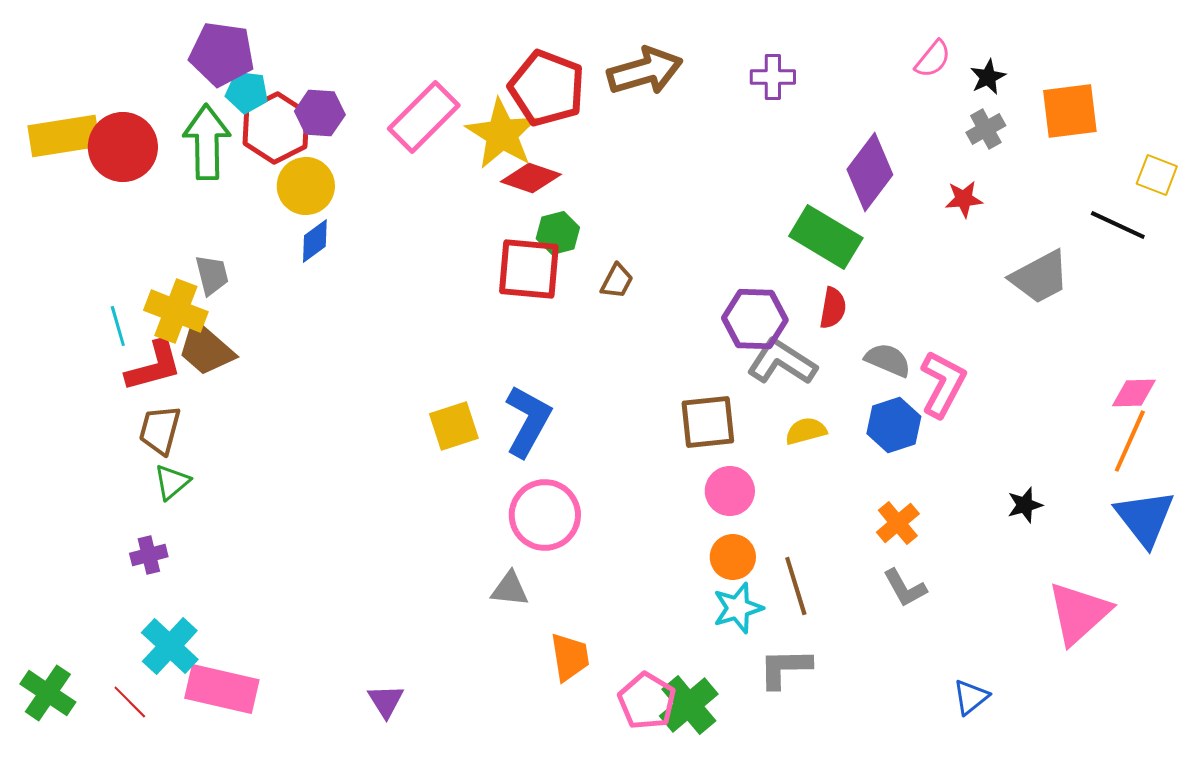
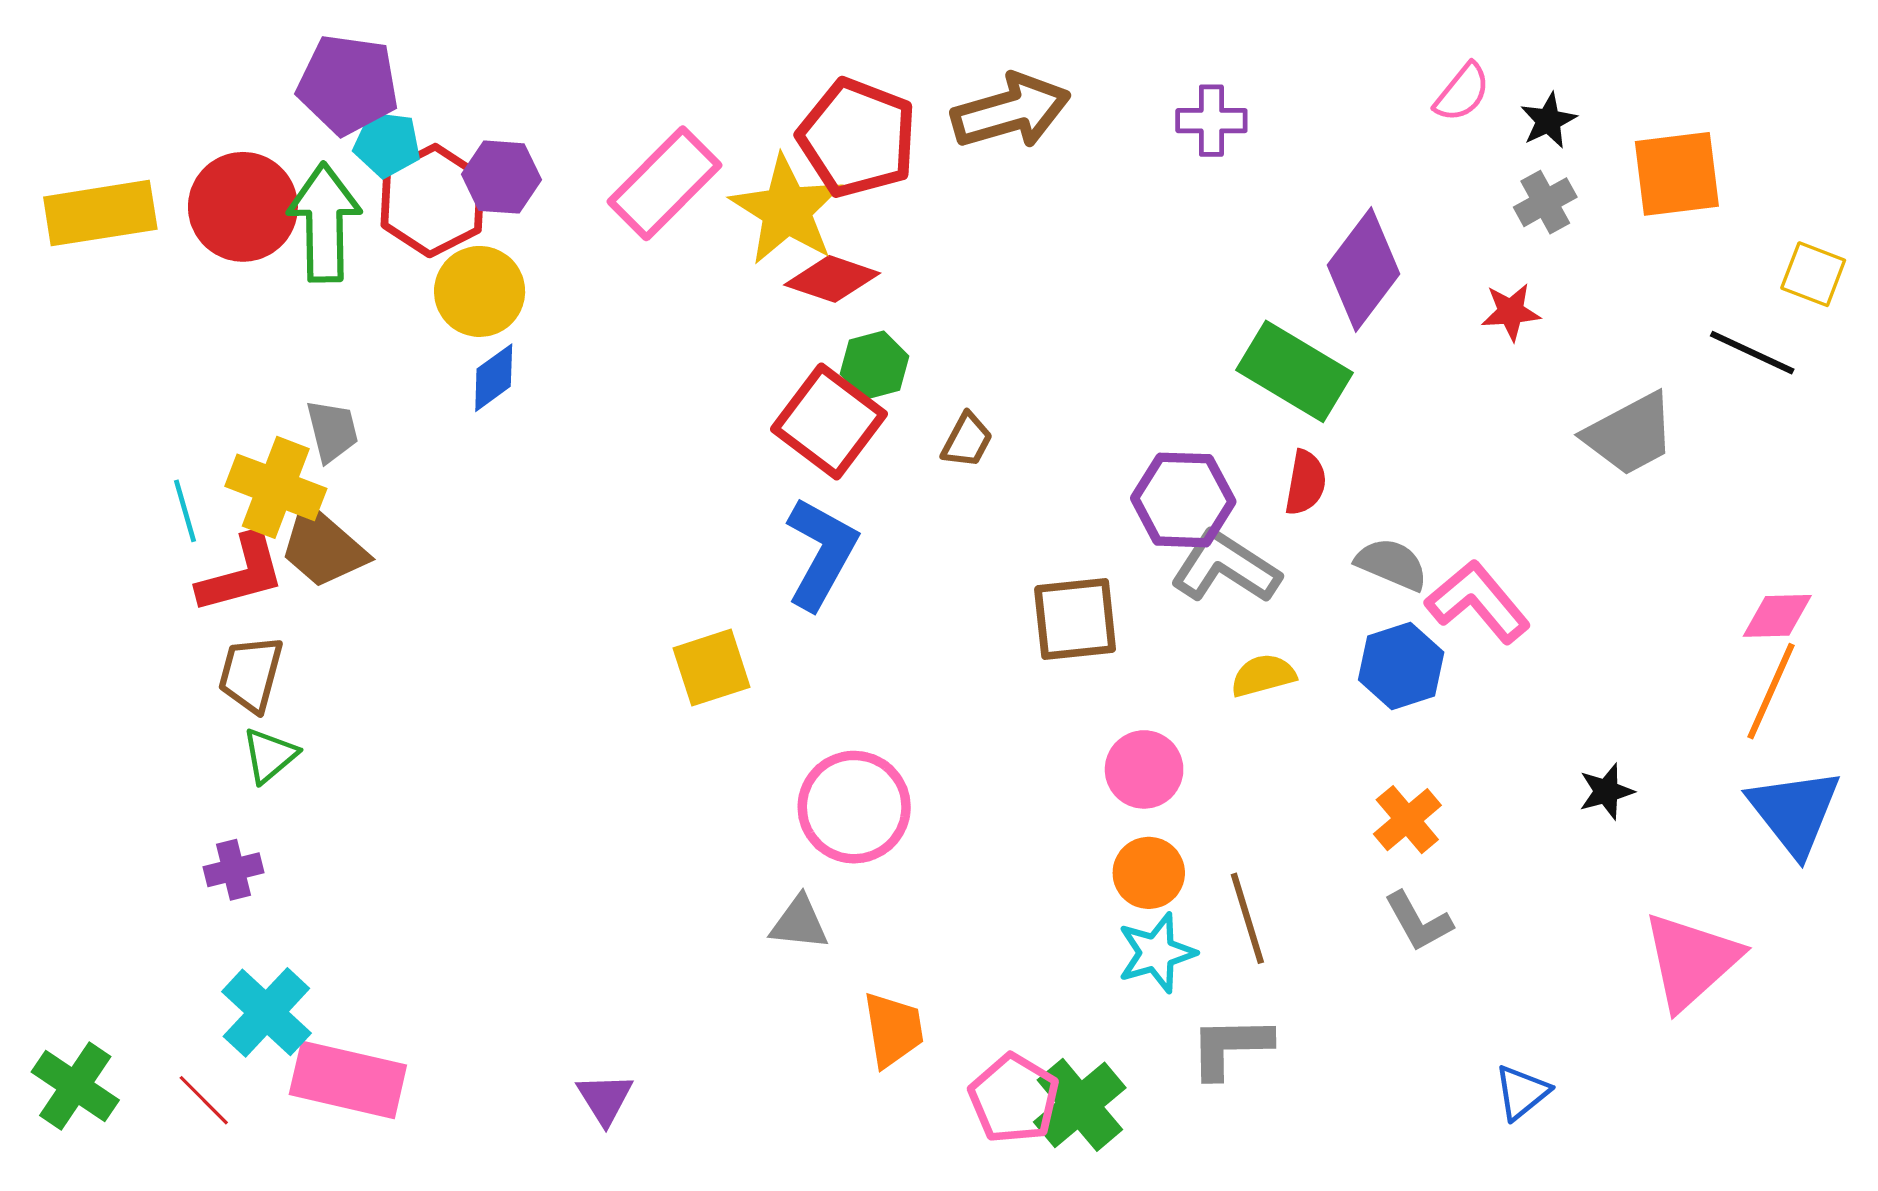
red circle: (123, 147) -> (243, 207), moved
red square: (529, 269) -> (829, 422), turned 32
pink L-shape: (943, 384) -> (1478, 602), turned -68
blue L-shape: (528, 421) -> (821, 553), moved
brown square: (708, 422) -> (1075, 619), moved

